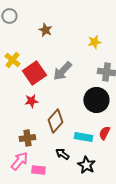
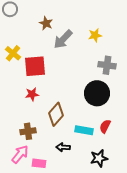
gray arrow: (62, 71) -> (63, 39), moved
red square: (34, 73) -> (35, 66), turned 30
black arrow: (62, 154) -> (63, 147), turned -32
black star: (86, 165) -> (99, 158), moved, turned 30

